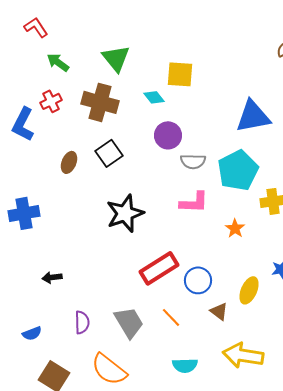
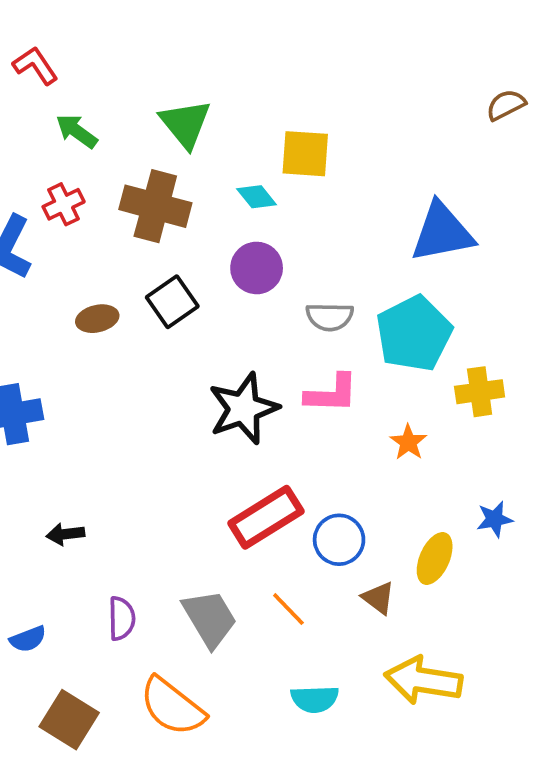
purple circle: (168, 135) -> (257, 268), moved
brown ellipse: (69, 162) -> (97, 319), turned 55
black star: (125, 213) -> (243, 409), moved

